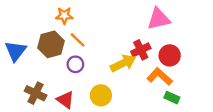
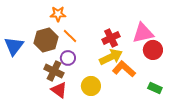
pink triangle: (159, 19) -> (143, 33), moved
red cross: (141, 50) -> (111, 38), moved
orange L-shape: (160, 77) -> (124, 69), moved
brown cross: (35, 93) -> (54, 71), moved

